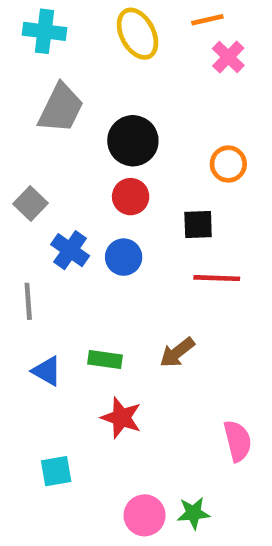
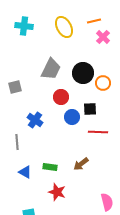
gray trapezoid: (61, 108) -> (51, 69), moved
black circle: (133, 141) -> (83, 73), moved
gray square: (31, 204) -> (15, 87), moved, turned 32
blue circle: (124, 257) -> (72, 117), moved

